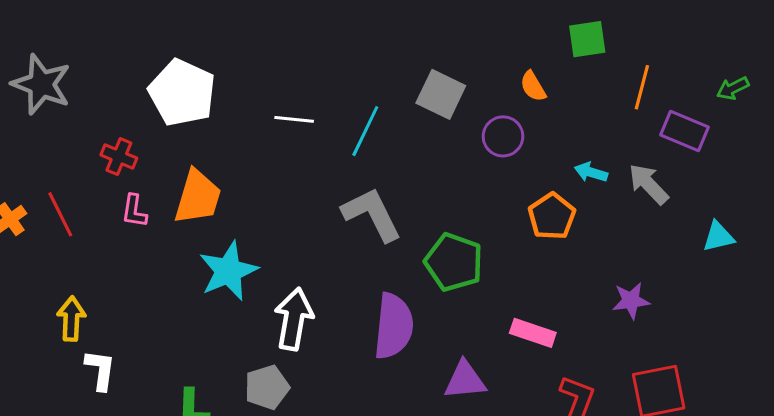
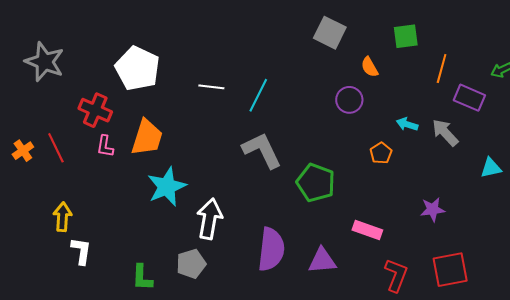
gray square: (441, 94) -> (330, 33), moved
red cross: (119, 157) -> (95, 110), size x1.4
orange pentagon: (552, 216) -> (381, 153), size x0.7
purple semicircle: (394, 326) -> (271, 249), moved

